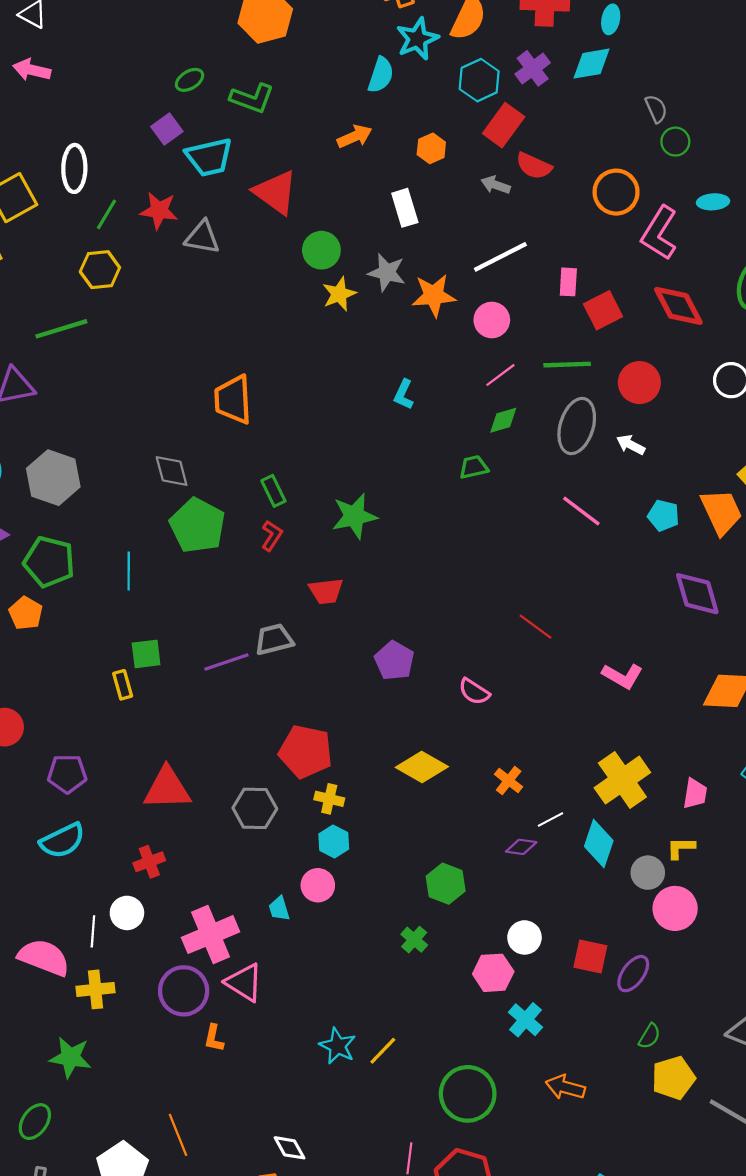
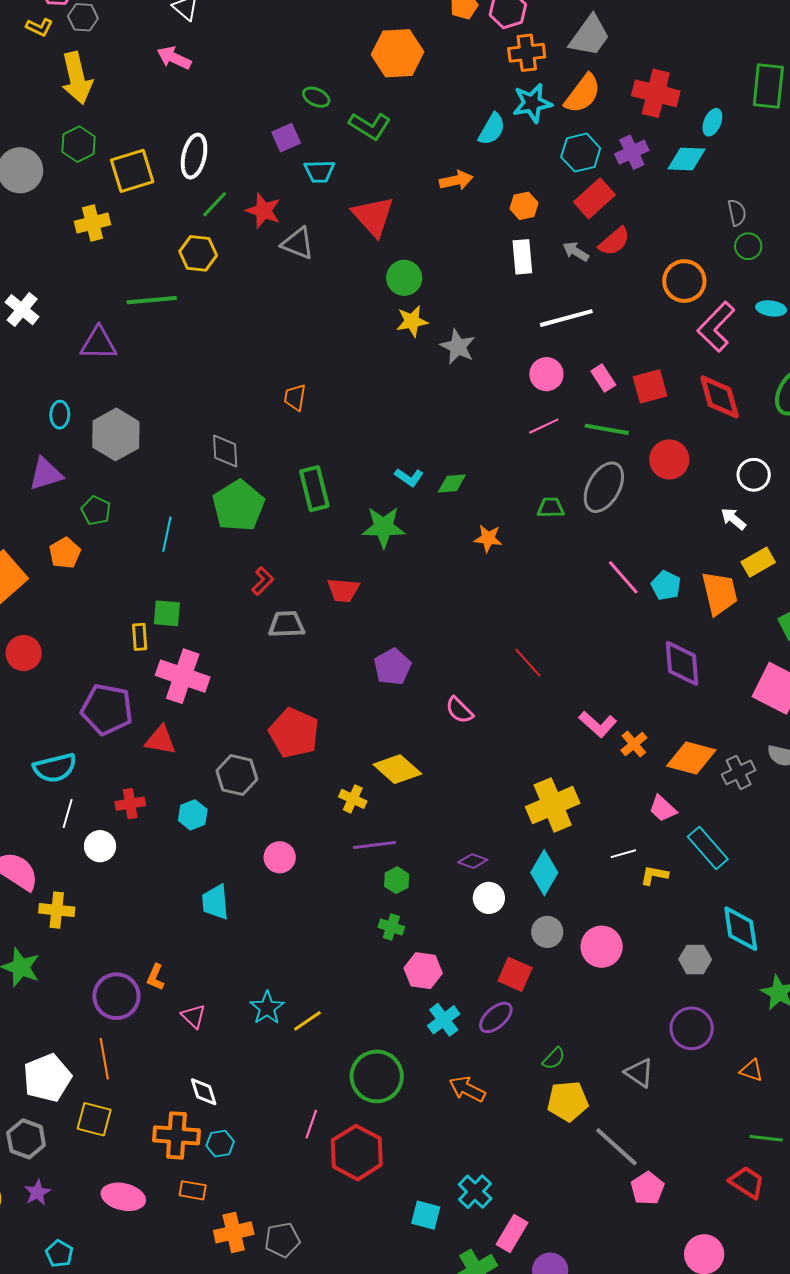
green ellipse: (190, 80) -> (316, 97), turned 44
cyan trapezoid: (209, 157) -> (319, 171), size x0.7
red semicircle: (534, 166) -> (614, 241), turned -76
white rectangle: (405, 208) -> (522, 257), moved
gray star: (387, 272) -> (458, 347), moved
pink rectangle: (568, 282) -> (603, 378), moved, turned -48
orange star: (434, 295) -> (488, 538), moved, size x0.7
cyan L-shape: (404, 395) -> (409, 477), moved, turned -92
orange trapezoid: (233, 400) -> (295, 397), size x0.6
green diamond: (503, 420) -> (452, 484), moved
white arrow: (631, 445) -> (733, 519), moved
green trapezoid: (474, 467) -> (551, 508), moved
green rectangle: (273, 491) -> (314, 489), size x1.5
pink line: (581, 511) -> (623, 577), moved
red L-shape: (272, 536) -> (263, 581), moved
green pentagon: (49, 562) -> (96, 511), size x0.6
purple line: (226, 662) -> (374, 845), moved
purple pentagon: (67, 774) -> (107, 709), moved, size x1.4
yellow cross: (622, 780) -> (553, 805), moved
orange cross: (509, 781) -> (634, 744), moved
red triangle: (167, 788) -> (160, 740), size x0.7
pink trapezoid: (695, 794) -> (663, 809), moved, turned 112
yellow cross: (329, 799) -> (353, 799), moved
white line: (550, 820) -> (623, 854), moved
cyan hexagon: (334, 842) -> (193, 815), moved
yellow L-shape: (681, 848) -> (654, 875), moved
gray circle: (648, 873) -> (547, 932), moved
green hexagon: (446, 884) -> (397, 880), size x0.7
cyan trapezoid: (279, 909) -> (215, 902), moved, size x1.5
white line: (93, 931) -> (68, 813), moved
pink cross: (211, 935) -> (183, 676), moved, turned 30
white circle: (524, 937) -> (489, 898), moved
green cross: (414, 940) -> (391, 927), moved, turned -35
purple ellipse: (633, 974) -> (496, 1017), moved
pink triangle: (244, 982) -> (194, 1016), moved, size x0.7
purple circle: (184, 991) -> (116, 996), moved

